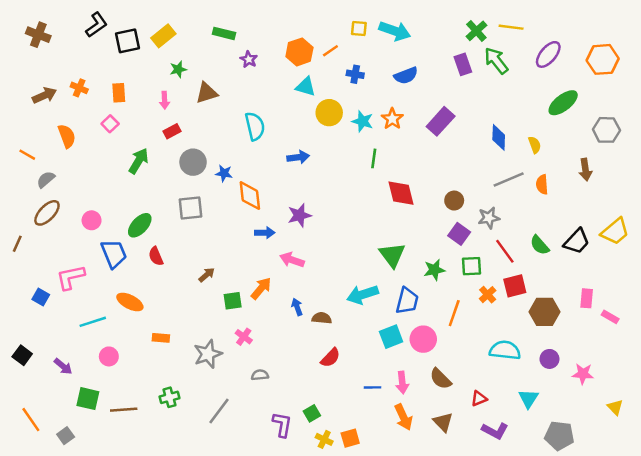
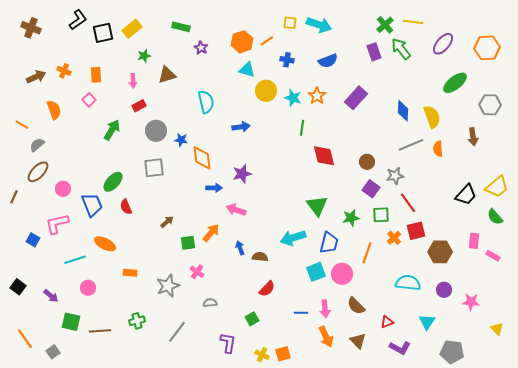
yellow semicircle: (535, 145) -> (432, 117), size x1.6
pink circle: (92, 220) -> (63, 189), moved
green semicircle: (540, 245) -> (495, 217), moved
green square: (312, 413) -> (252, 319), moved

